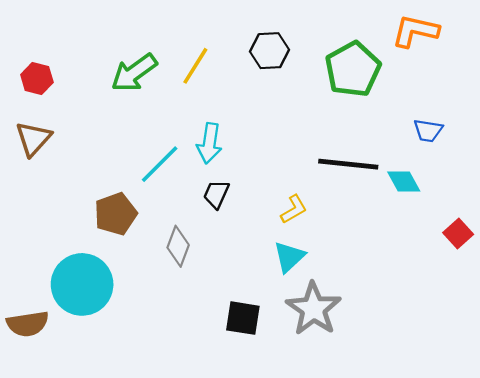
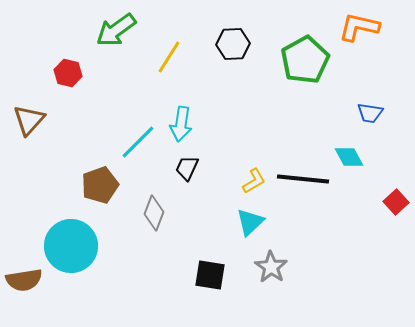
green arrow: (134, 73) -> (116, 30), moved
red hexagon: (37, 78) -> (68, 73), moved
black line: (348, 164) -> (303, 179), moved
gray star: (313, 309) -> (271, 267), size x0.7

